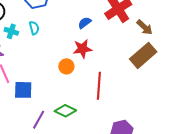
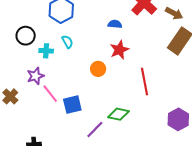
blue semicircle: (85, 23) -> (115, 24), turned 56
orange circle: (66, 66) -> (98, 69), moved
purple line: (39, 120) -> (95, 129), turned 30

